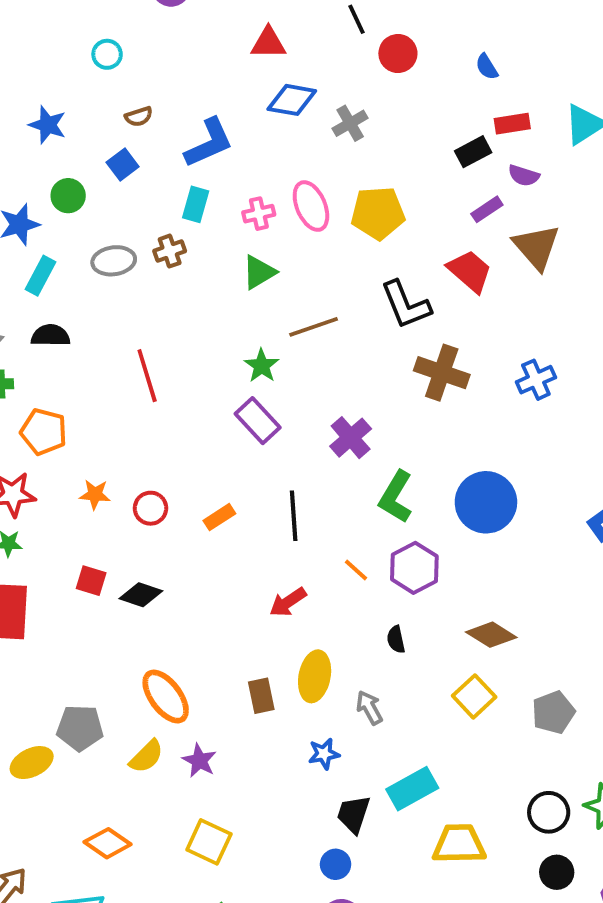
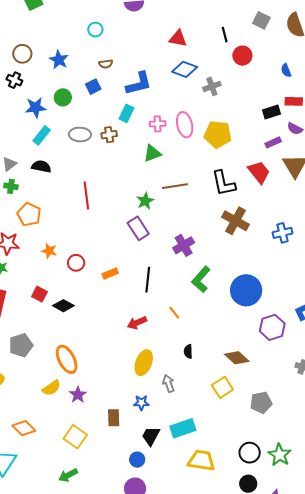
purple hexagon: (414, 568) -> (272, 327), moved
brown rectangle: (261, 696) -> (114, 418), moved
gray pentagon: (80, 728) -> (21, 345), moved, turned -30

